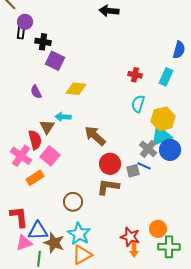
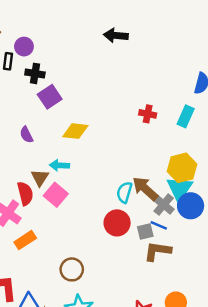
purple circle: (25, 22) -> (24, 47), moved
purple square: (55, 61) -> (50, 97), turned 30
cyan semicircle: (138, 104) -> (124, 192), moved
brown arrow: (95, 136) -> (145, 189), moved
cyan triangle: (161, 136) -> (180, 189), turned -35
pink square: (50, 156) -> (56, 195), moved
brown L-shape: (108, 187) -> (157, 251), moved

